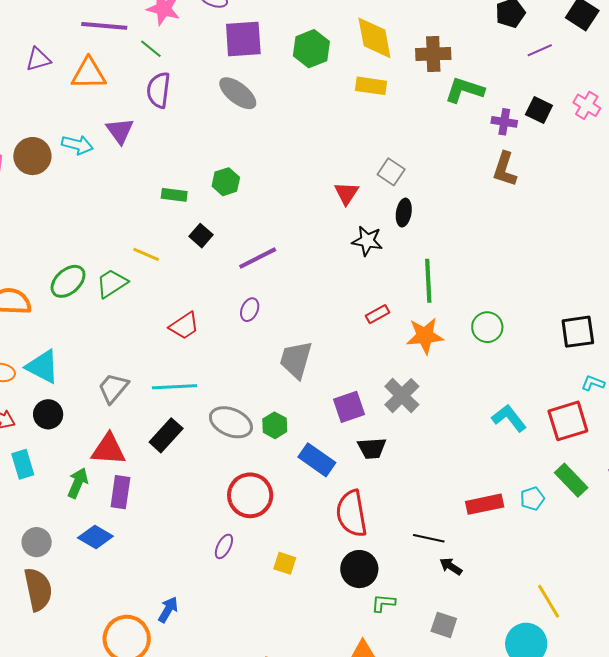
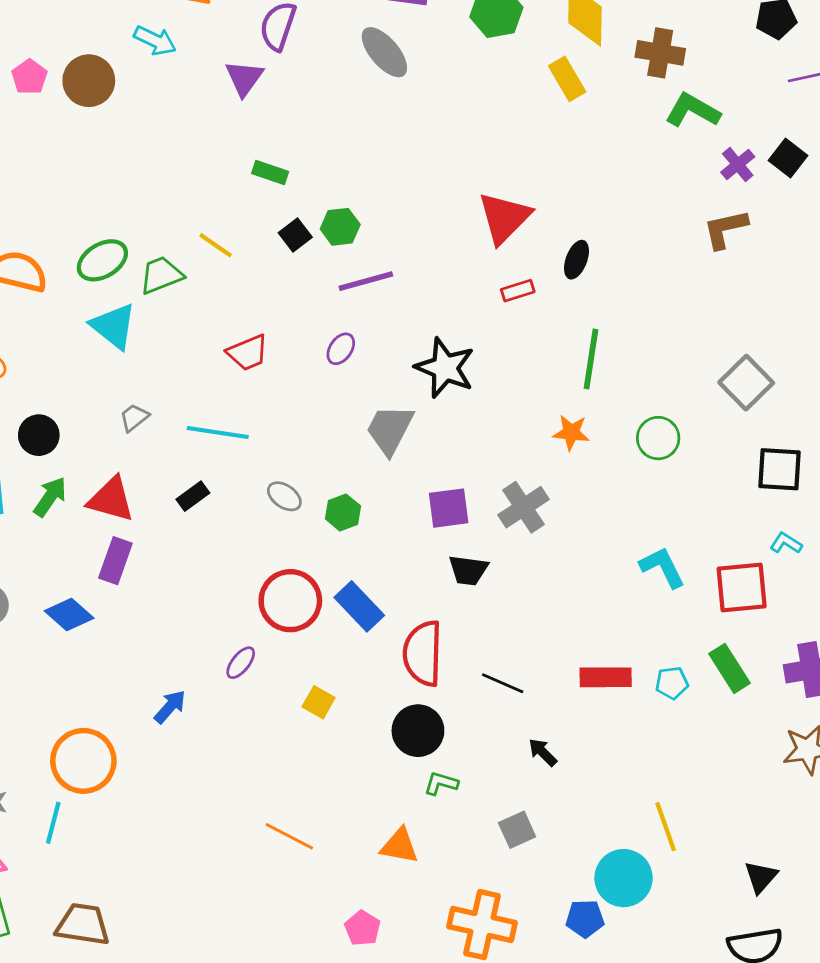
yellow rectangle: (371, 86) -> (567, 79), turned 40
purple cross: (504, 122) -> (738, 164), turned 30
purple triangle: (120, 131) -> (244, 78), moved
cyan arrow: (77, 145) -> (155, 41), moved
brown L-shape: (505, 169) -> (725, 229), turned 48
gray square: (391, 172) -> (746, 383), moved, size x1.4
green hexagon: (226, 182) -> (340, 227), moved
red triangle: (347, 193) -> (504, 218), size x1.6
black star: (367, 241) -> (445, 368), moved, size x1.4
red rectangle: (377, 314) -> (518, 291), moved
orange star: (425, 336) -> (571, 433), size x0.7
cyan triangle: (42, 367) -> (114, 326), moved
gray trapezoid: (113, 388) -> (134, 418), size x0.7
gray ellipse: (231, 422) -> (284, 496), size x0.6
black rectangle: (166, 435) -> (193, 496), size x0.7
blue rectangle: (317, 460) -> (359, 606), moved
green arrow: (78, 483) -> (50, 497), moved
black line: (429, 538) -> (503, 683), moved
blue arrow: (168, 610) -> (170, 707), moved
gray square: (444, 625) -> (517, 830), turned 36

